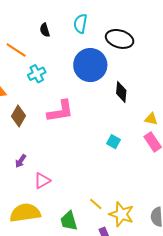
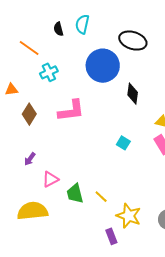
cyan semicircle: (80, 24) -> (82, 24), moved
yellow line: (96, 204) -> (101, 197), moved
green trapezoid: (69, 221) -> (75, 194), moved

